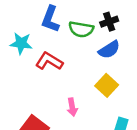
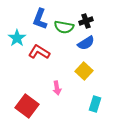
cyan star: (21, 43) -> (17, 38), turned 30

